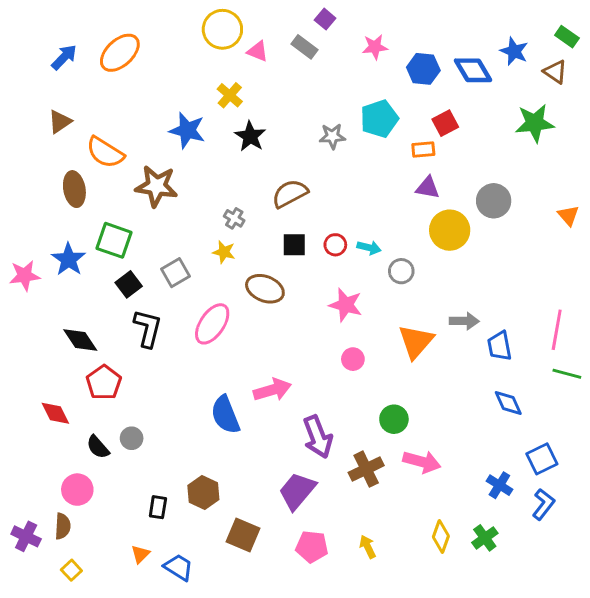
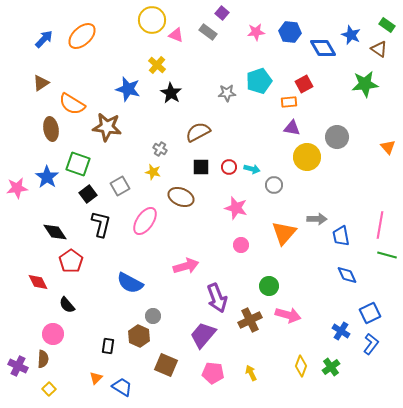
blue hexagon: (423, 69) -> (290, 32), moved
blue semicircle: (225, 415) -> (130, 283), moved, turned -40
gray circle: (132, 438) -> (153, 316), moved

